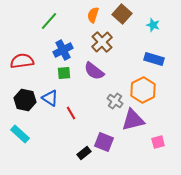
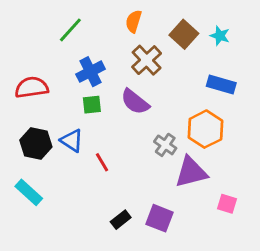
brown square: (122, 14) -> (184, 34), moved
purple square: (104, 142) -> (159, 218), moved
pink square: (158, 142) -> (227, 204), turned 32

